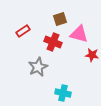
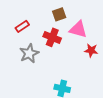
gray star: (38, 67) -> (29, 53), moved

